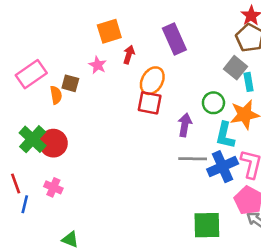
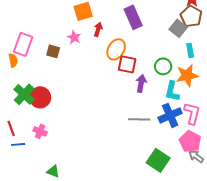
gray square: (236, 68) -> (178, 28), moved
pink rectangle: (31, 74) -> (23, 44), turned -35
orange semicircle: (56, 95) -> (13, 60), moved
red square: (150, 103) -> (127, 64), moved
gray line: (193, 159) -> (139, 119), moved
blue line: (25, 204) -> (18, 144), turned 72
green square: (207, 225) -> (158, 160), turned 35

